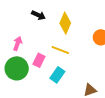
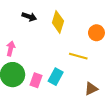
yellow line: (60, 50) -> (78, 56), moved
pink rectangle: (39, 60) -> (36, 80), moved

